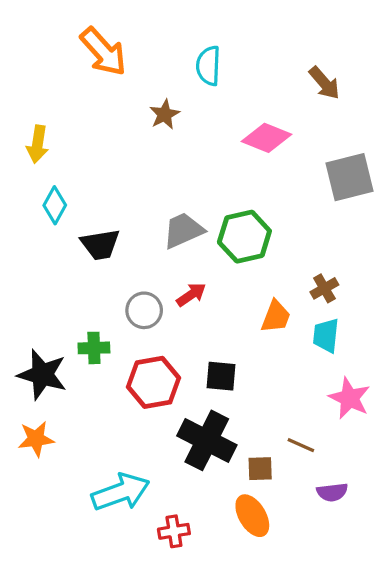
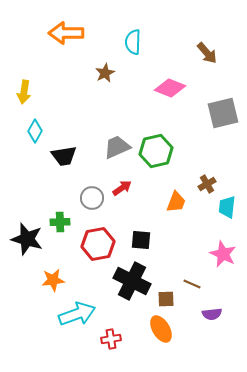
orange arrow: (103, 52) -> (66, 33), turned 132
cyan trapezoid: (326, 335) -> (227, 207), moved
orange star: (36, 439) -> (53, 280), moved

